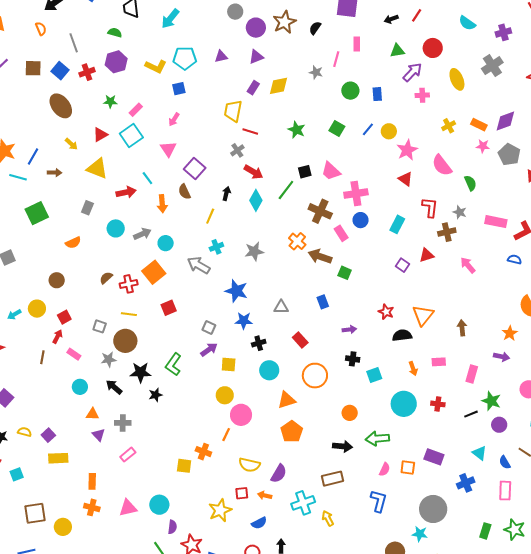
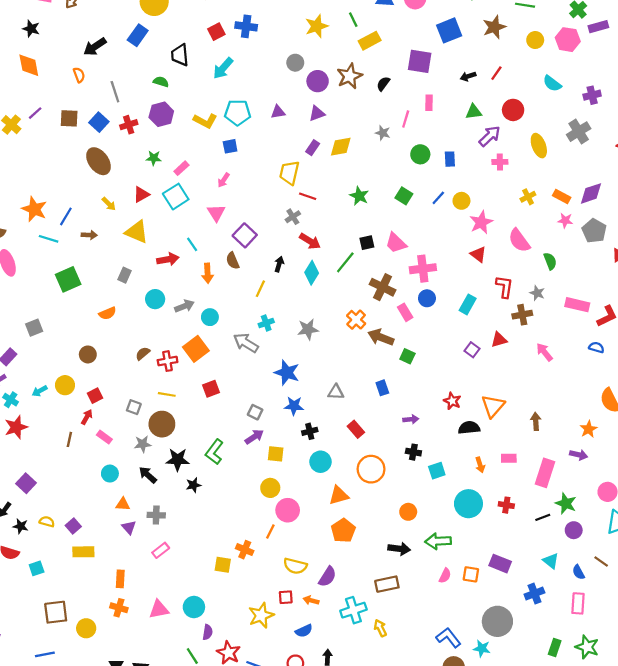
pink rectangle: (472, 374) -> (545, 473), size x1.4
blue L-shape: (379, 501) -> (448, 638), moved, turned -55

